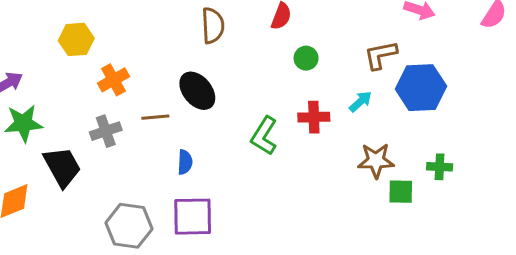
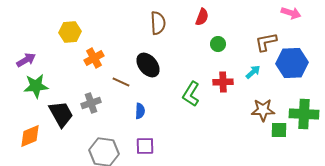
brown line: (155, 117) -> (121, 82), turned 30
gray cross: (106, 131) -> (91, 103), moved
green cross: (440, 167) -> (304, 114), size x1.8
purple square: (193, 217) -> (145, 146), size x0.7

